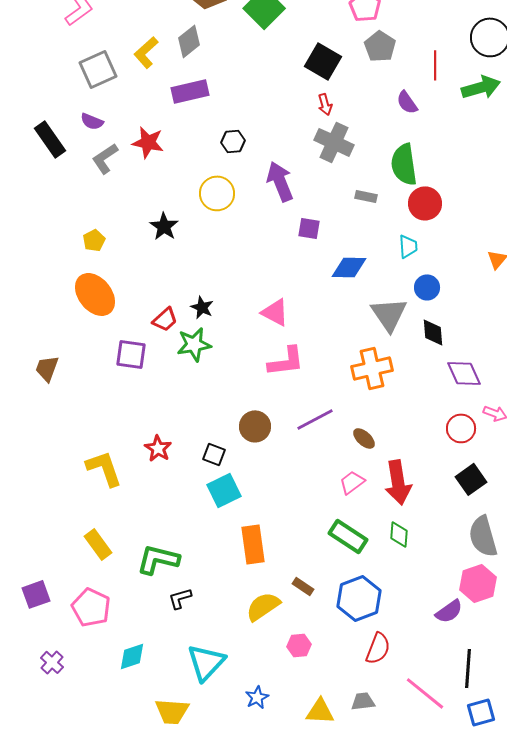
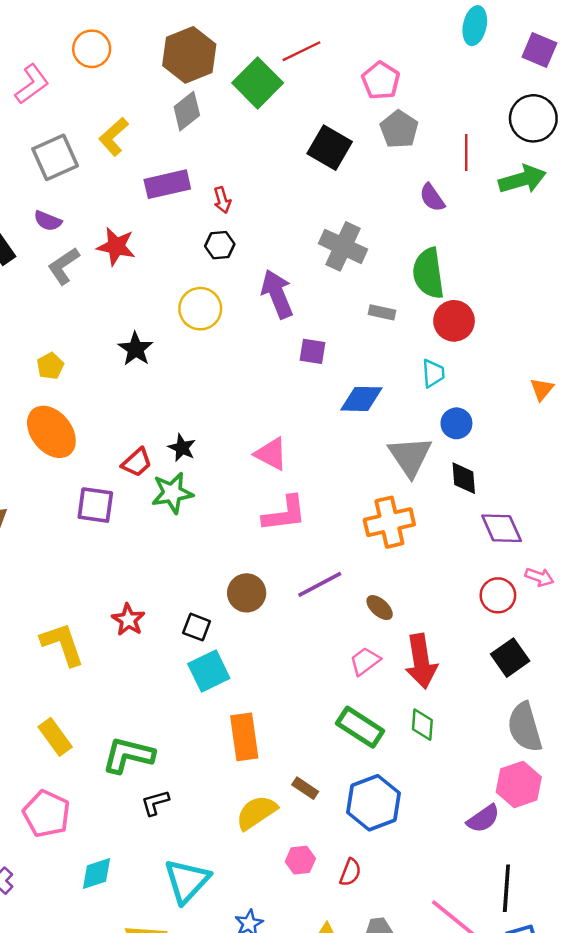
gray diamond: (189, 41) -> (187, 111), moved
red arrow: (325, 104) -> (222, 200), moved
red semicircle: (378, 648) -> (350, 872), moved, size x0.7

